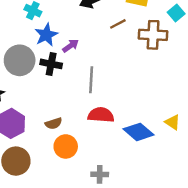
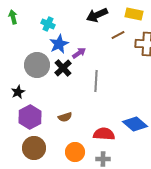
black cross: (51, 64) -> (63, 68), turned 36
red semicircle: (101, 115) -> (104, 134), moved
orange circle: (66, 146) -> (75, 152), moved

